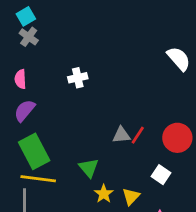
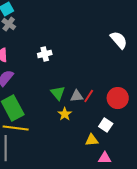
green triangle: (89, 168) -> (58, 93), moved
yellow star: (104, 194) -> (65, 114), moved
yellow triangle: (131, 196) -> (92, 140), moved, turned 40

